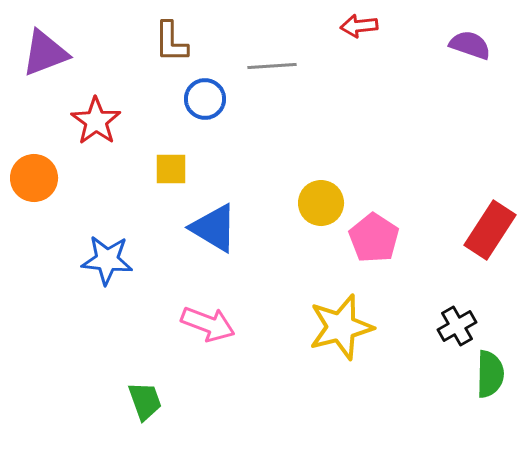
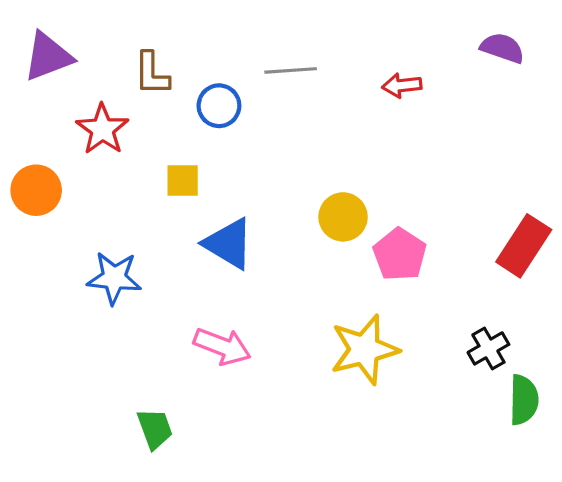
red arrow: (359, 26) -> (402, 85), moved
brown L-shape: (171, 42) -> (152, 74), moved

